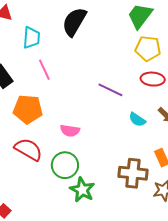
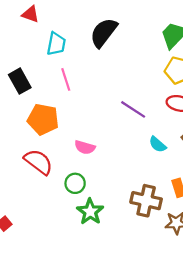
green circle: (65, 165) -> (75, 183), size x0.7

